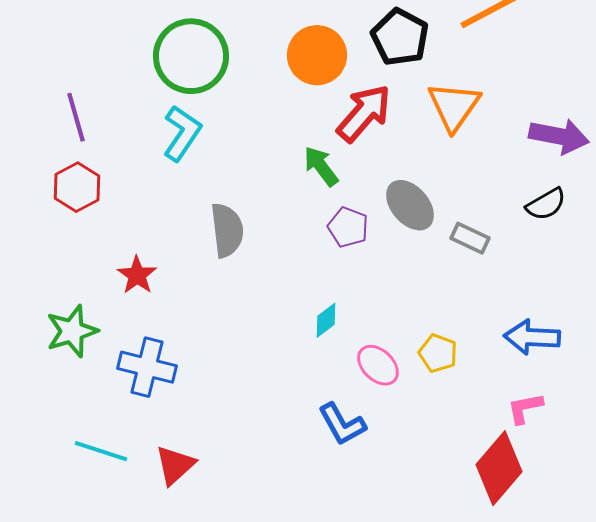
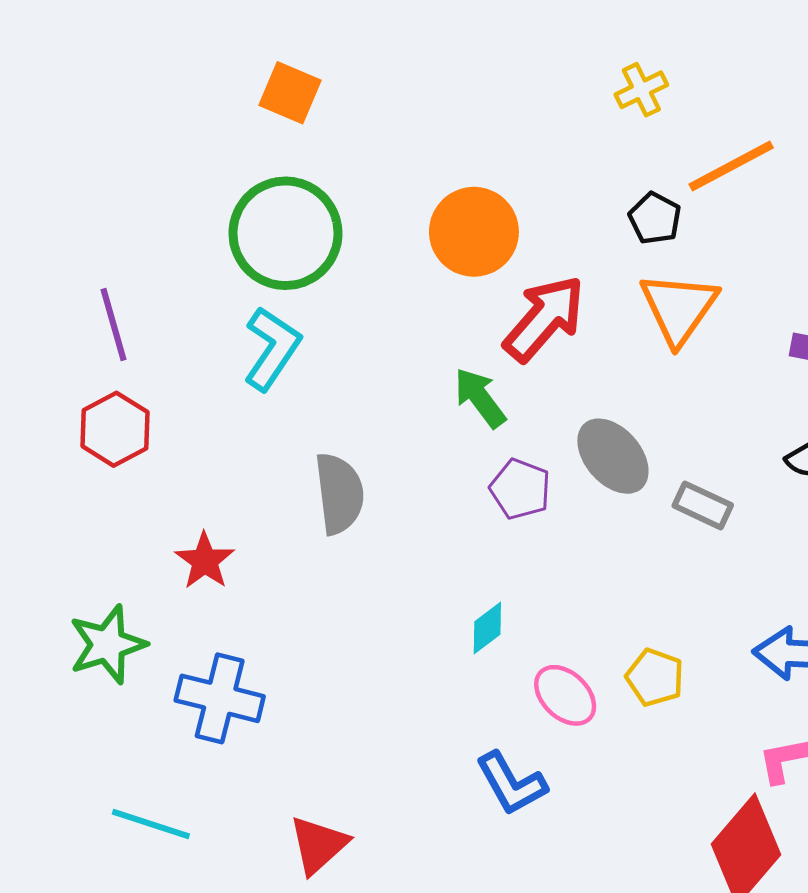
black pentagon: (400, 37) -> (655, 218), moved, size x0.6
red triangle: (175, 465) -> (318, 845), moved

